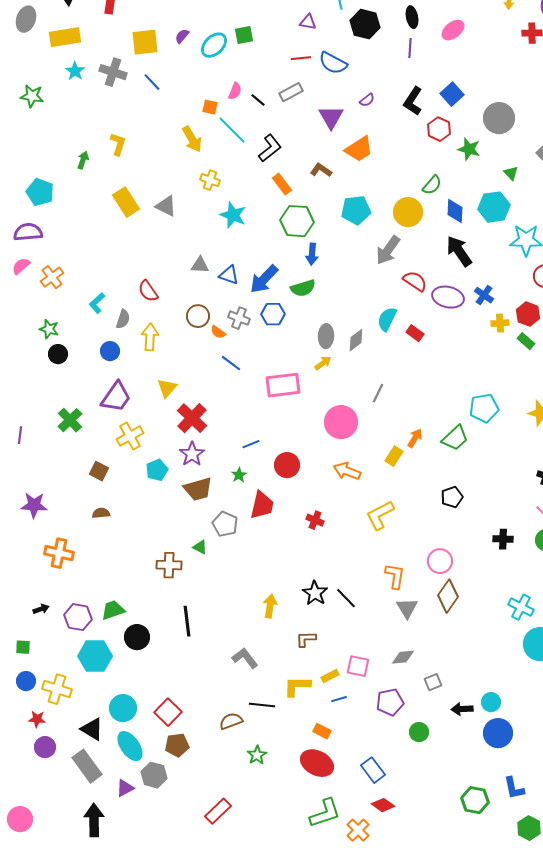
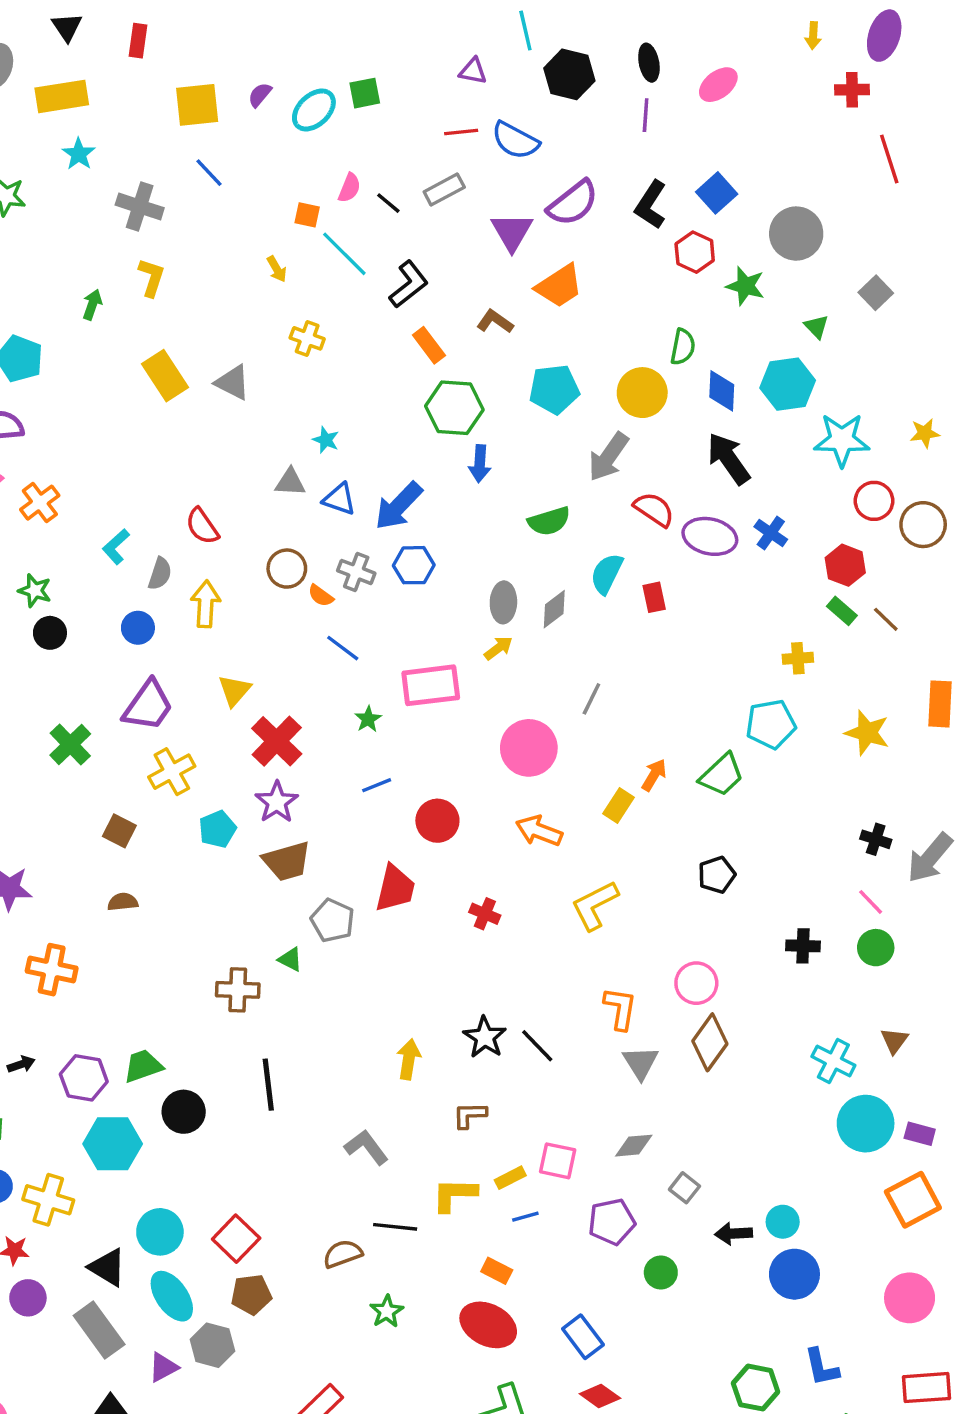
gray cross: (113, 72) -> (140, 206), moved
purple semicircle: (367, 100) -> (573, 203), size x2.0
yellow arrow: (192, 139) -> (277, 269), size x0.6
green semicircle: (432, 185) -> (683, 347), turned -30
cyan star: (233, 215) -> (326, 440), moved, size x0.6
green semicircle: (303, 288) -> (549, 521), moved
yellow cross: (500, 323) -> (798, 658), moved
red rectangle: (415, 333) -> (654, 597), turned 42
green star: (239, 475) -> (368, 719), moved
gray square: (433, 682) -> (684, 1188), turned -30

